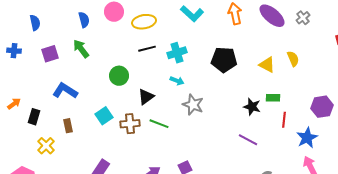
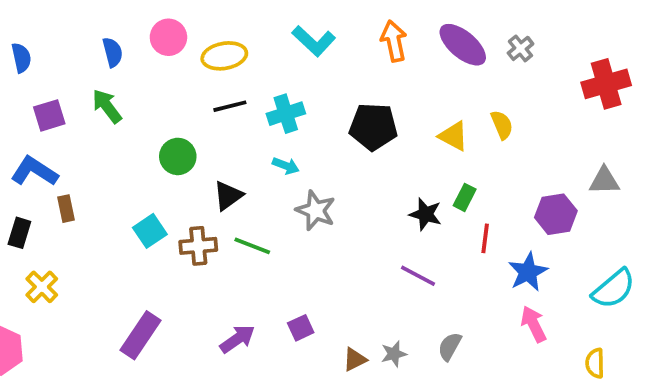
blue L-shape: (65, 91) -> (34, 171), moved
green rectangle: (273, 98) -> (465, 197), turned -64
brown rectangle: (68, 126) -> (66, 209), moved

